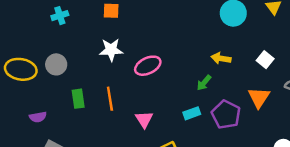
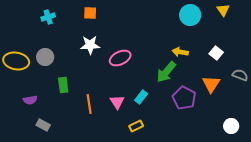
green arrow: (204, 83) -> (166, 72), size x1.6
orange line: (110, 99) -> (89, 104), moved
cyan rectangle: (192, 113) -> (141, 97), moved, turned -32

